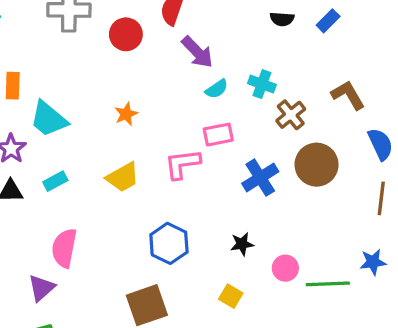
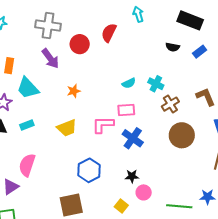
purple arrow: (197, 52) -> (50, 59), moved
blue cross: (260, 178) -> (133, 138), moved, turned -30
pink circle: (285, 268) -> (144, 192), moved

